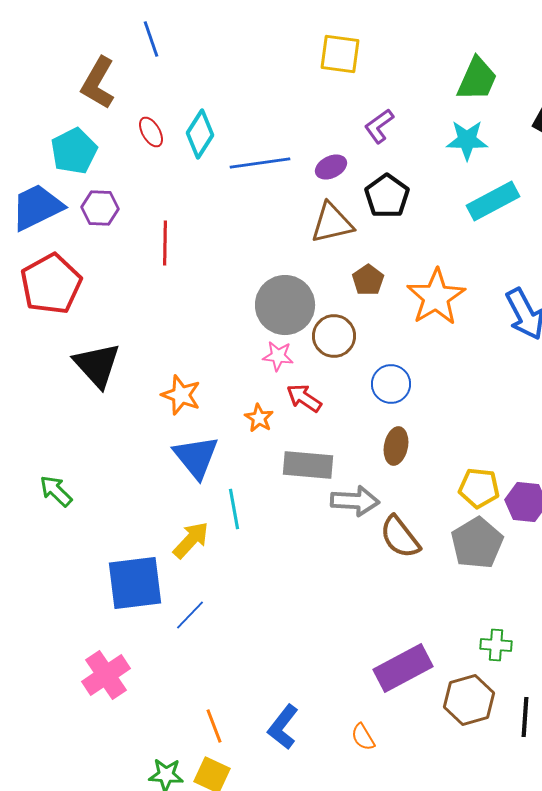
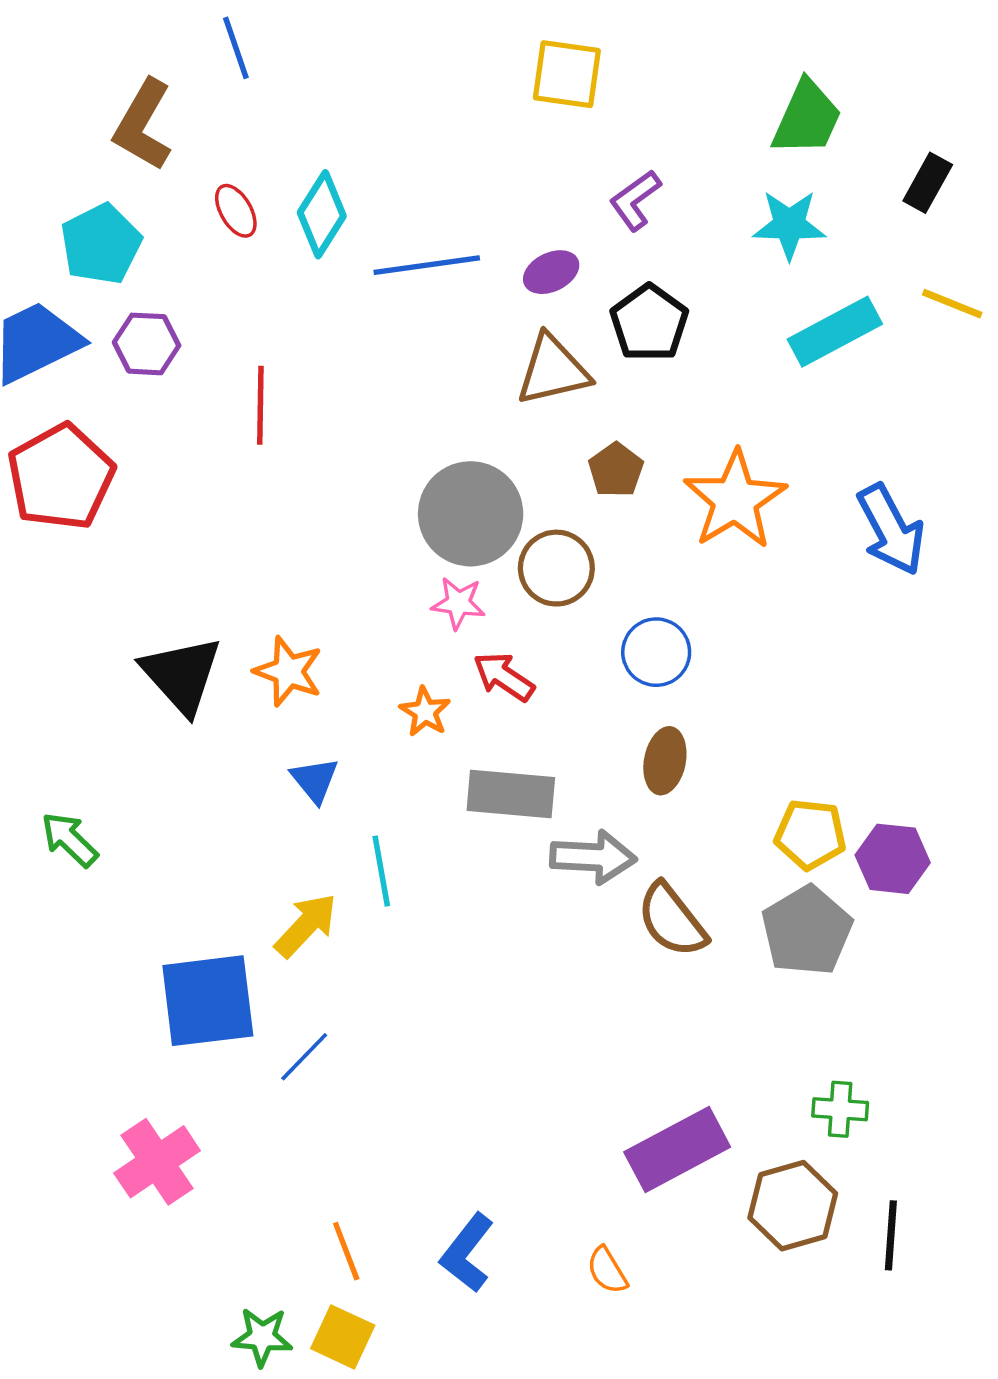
black triangle: (97, 365) -> (182, 675), moved
blue triangle: (196, 457) -> (315, 780), size x0.6

